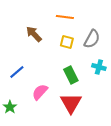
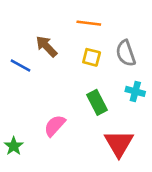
gray semicircle: (92, 39) -> (126, 53), turned 132
blue line: (17, 72) -> (20, 66), moved, turned 70
red triangle: (71, 103) -> (119, 143), moved

